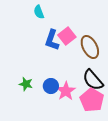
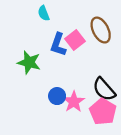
brown ellipse: (90, 47) -> (101, 30), moved
green star: (26, 84) -> (29, 62), moved, size x1.5

